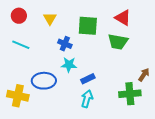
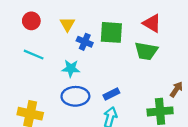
blue cross: (65, 44) -> (85, 42), moved
cyan star: (69, 65) -> (71, 68), moved
blue ellipse: (44, 81) -> (75, 96), moved

